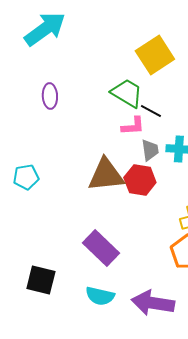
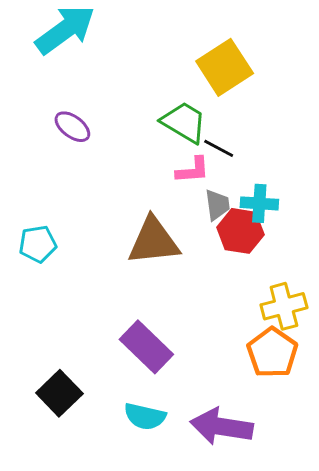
purple ellipse: (50, 96) -> (72, 127), turned -50
red hexagon: (140, 180) -> (240, 231), moved
black square: (41, 280) -> (59, 393), turned 32

